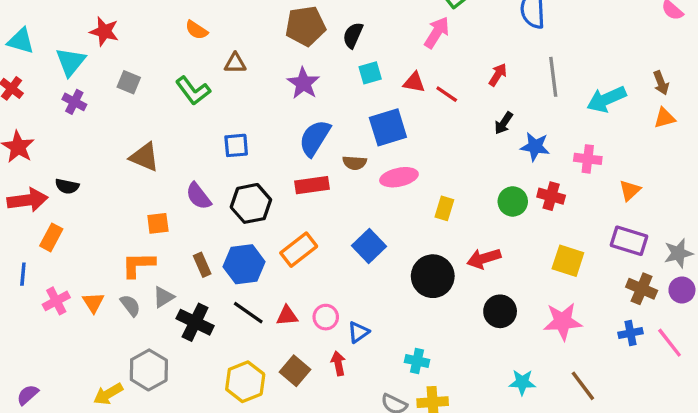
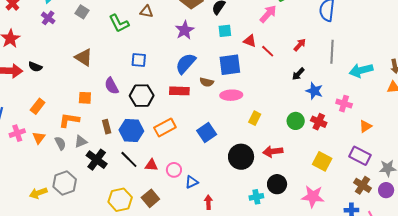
orange rectangle: (51, 237) -> (38, 106), moved
cyan cross: (417, 361) -> (256, 197), moved, turned -32
red arrow: (338, 363) -> (208, 202), moved

